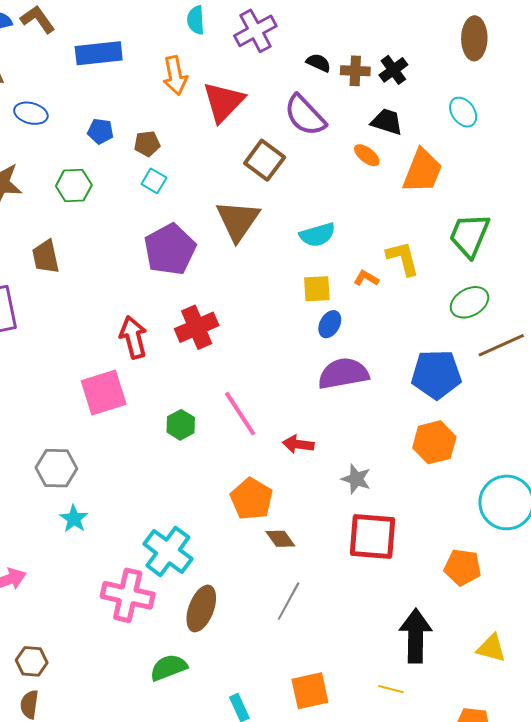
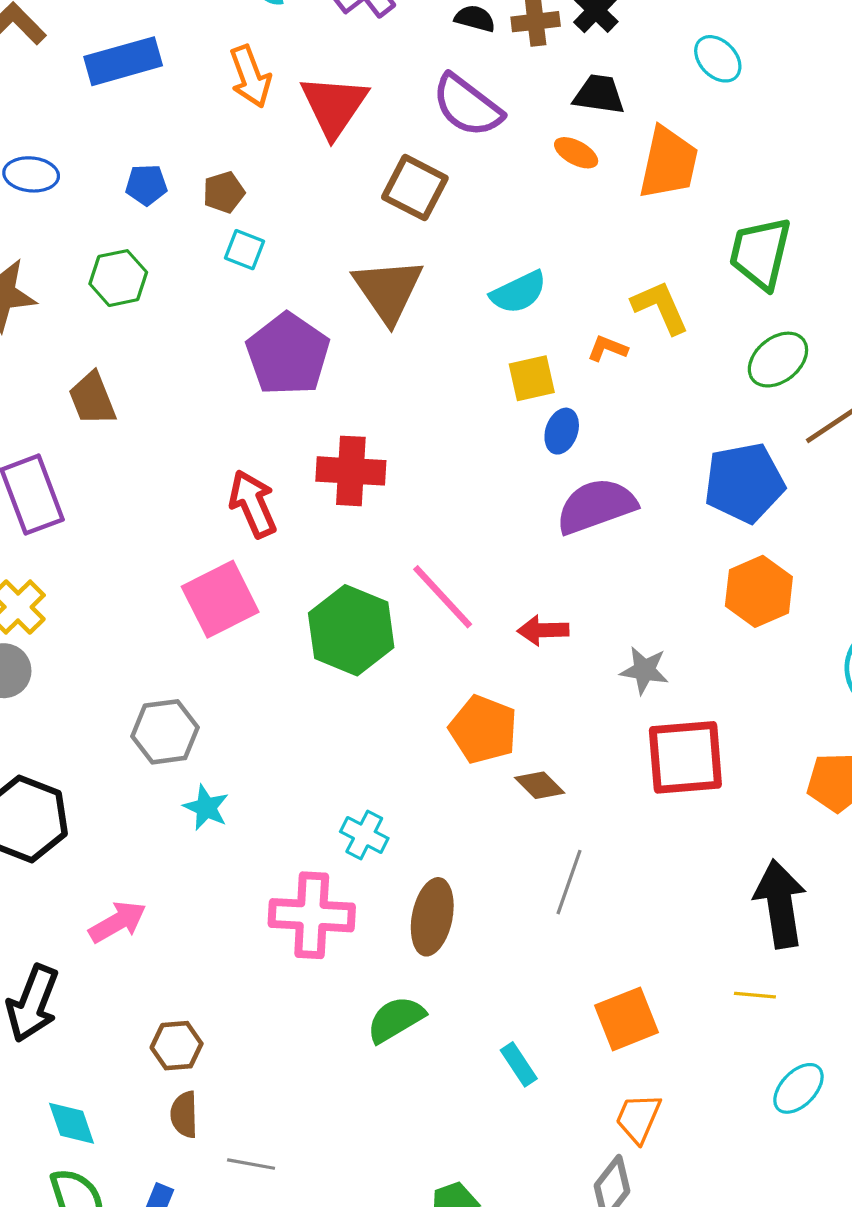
red cross: (197, 327) -> (351, 471), turned 36
green hexagon: (181, 425) -> (351, 630), size x1.8
cyan cross: (168, 551) -> (364, 835), size x0.6

